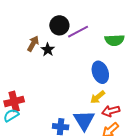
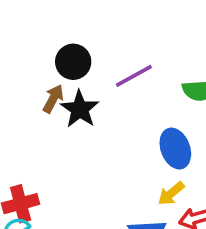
black circle: (59, 25) -> (73, 62), moved
black star: (48, 50) -> (80, 109), size x1.5

